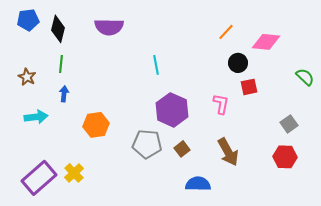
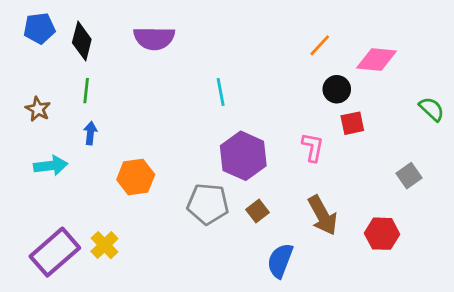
red hexagon: (285, 157) -> (382, 234), moved
blue semicircle: (198, 184) -> (280, 261), turned -70

